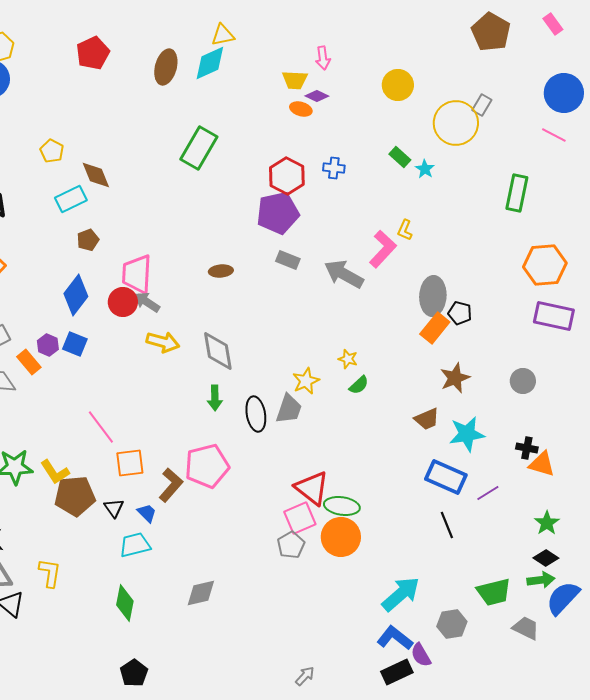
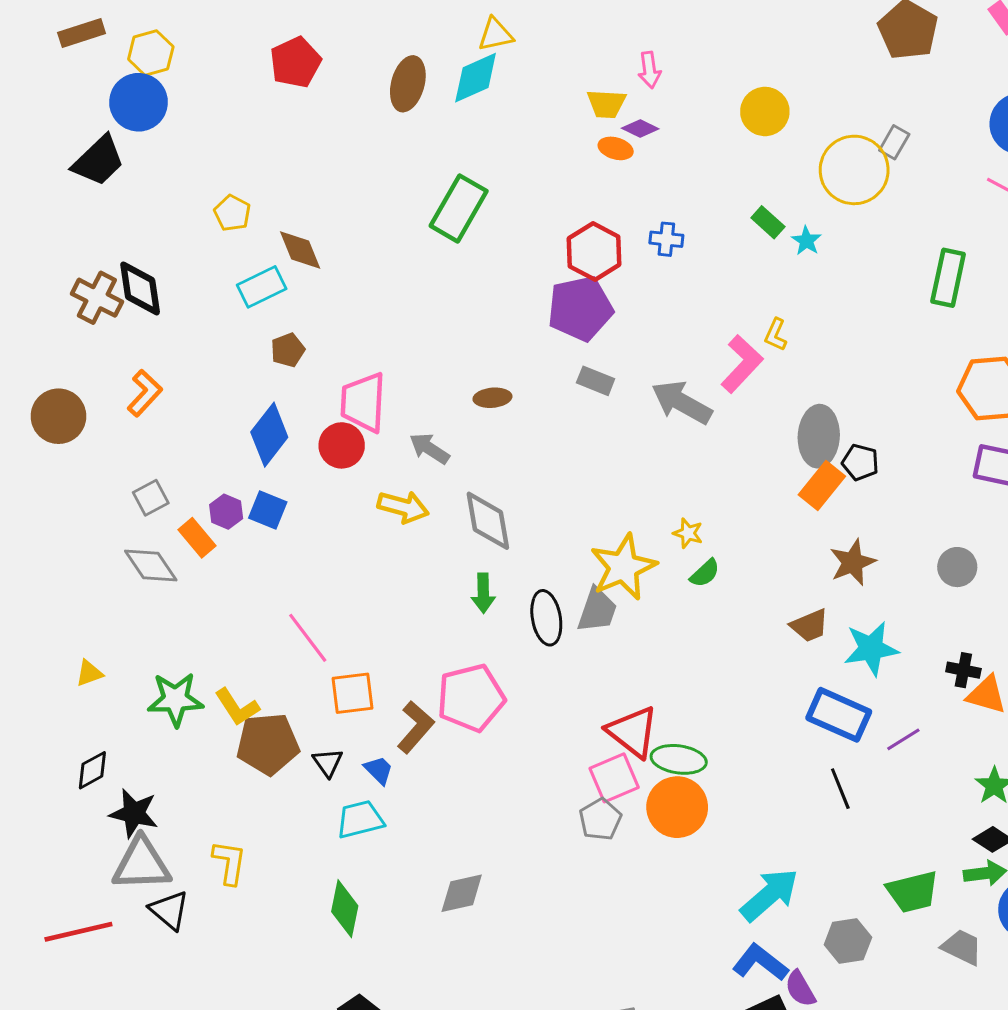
gray arrow: (147, 302) -> (429, 449), moved
yellow star: (306, 381) -> (623, 567), size x1.6

